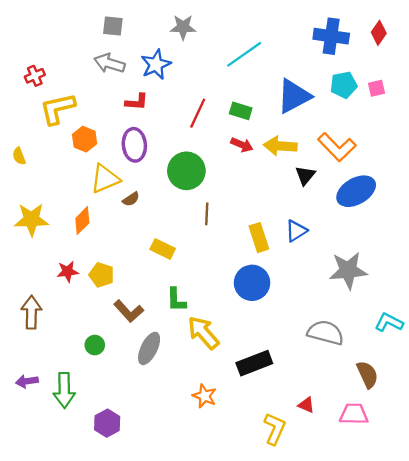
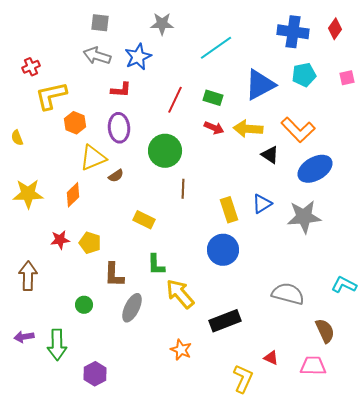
pink square: (376, 88) -> (347, 78), moved
black triangle: (305, 175) -> (270, 155), turned -36
gray star: (348, 270) -> (304, 217), moved
brown L-shape: (129, 311) -> (114, 275), turned 44

